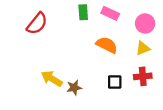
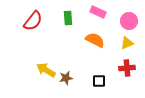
green rectangle: (83, 12) -> (68, 18), moved
black square: (115, 82) -> (99, 81), moved

